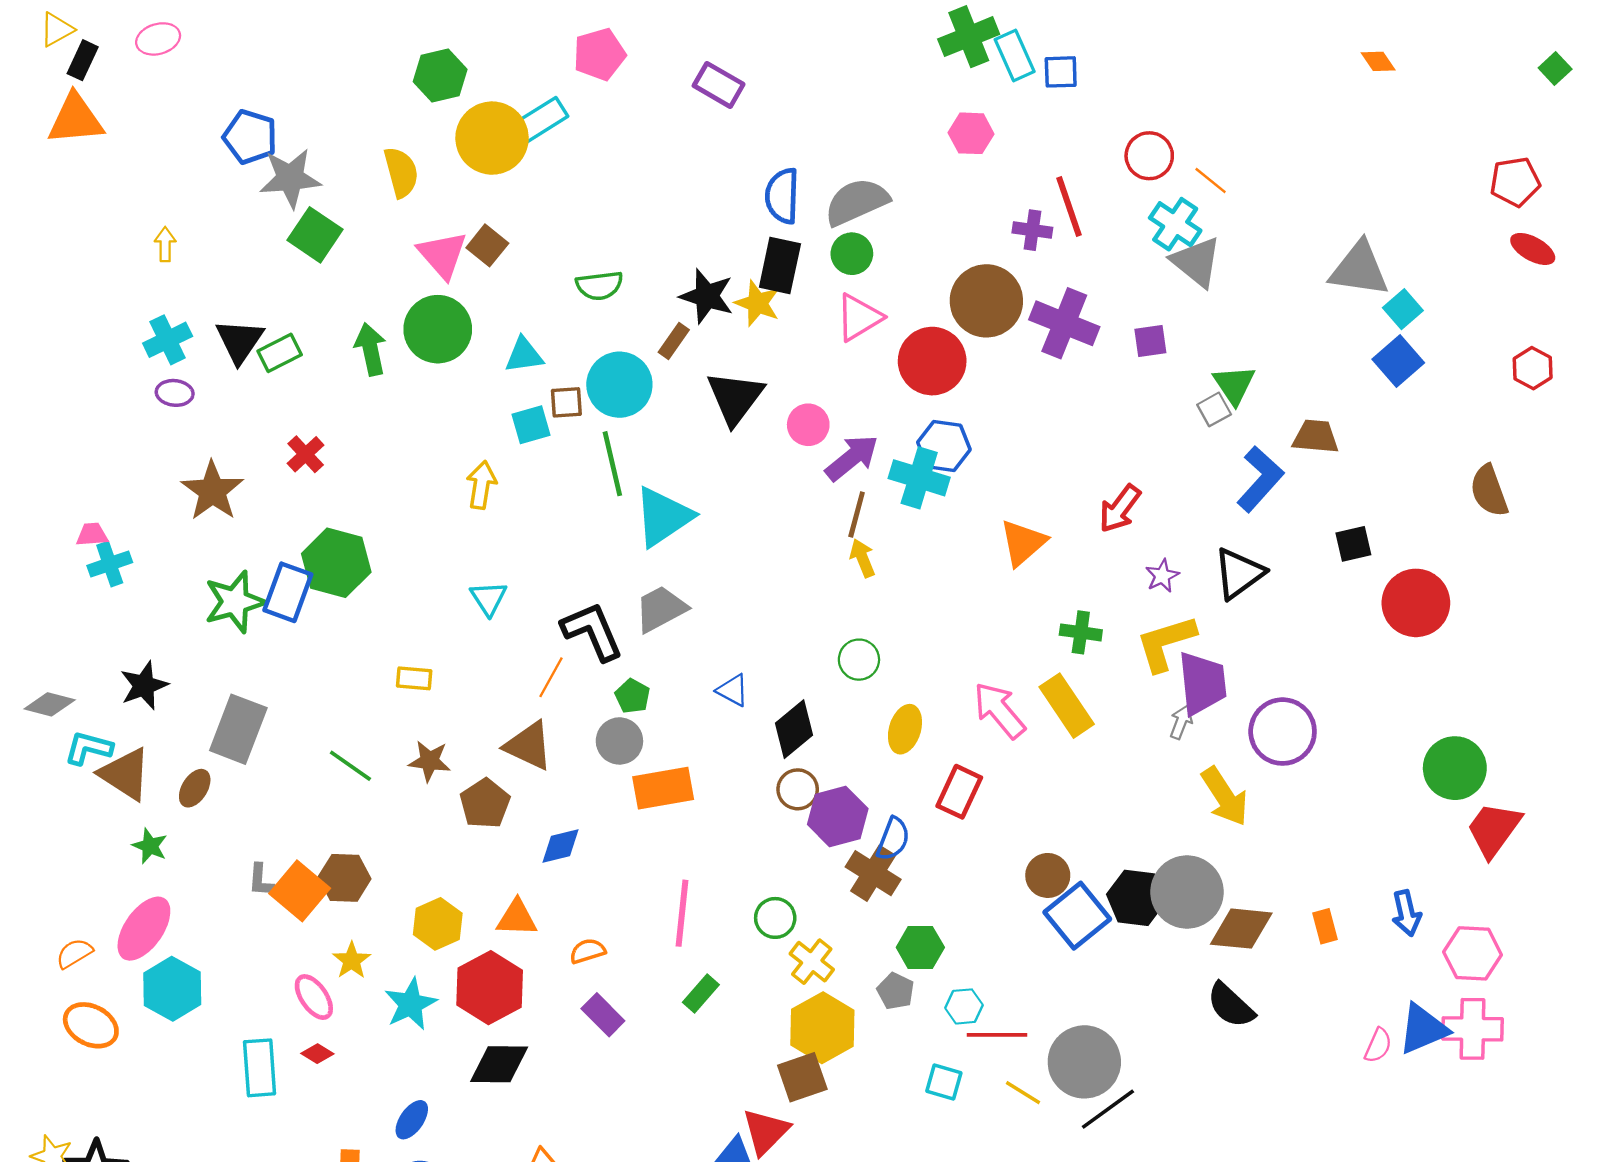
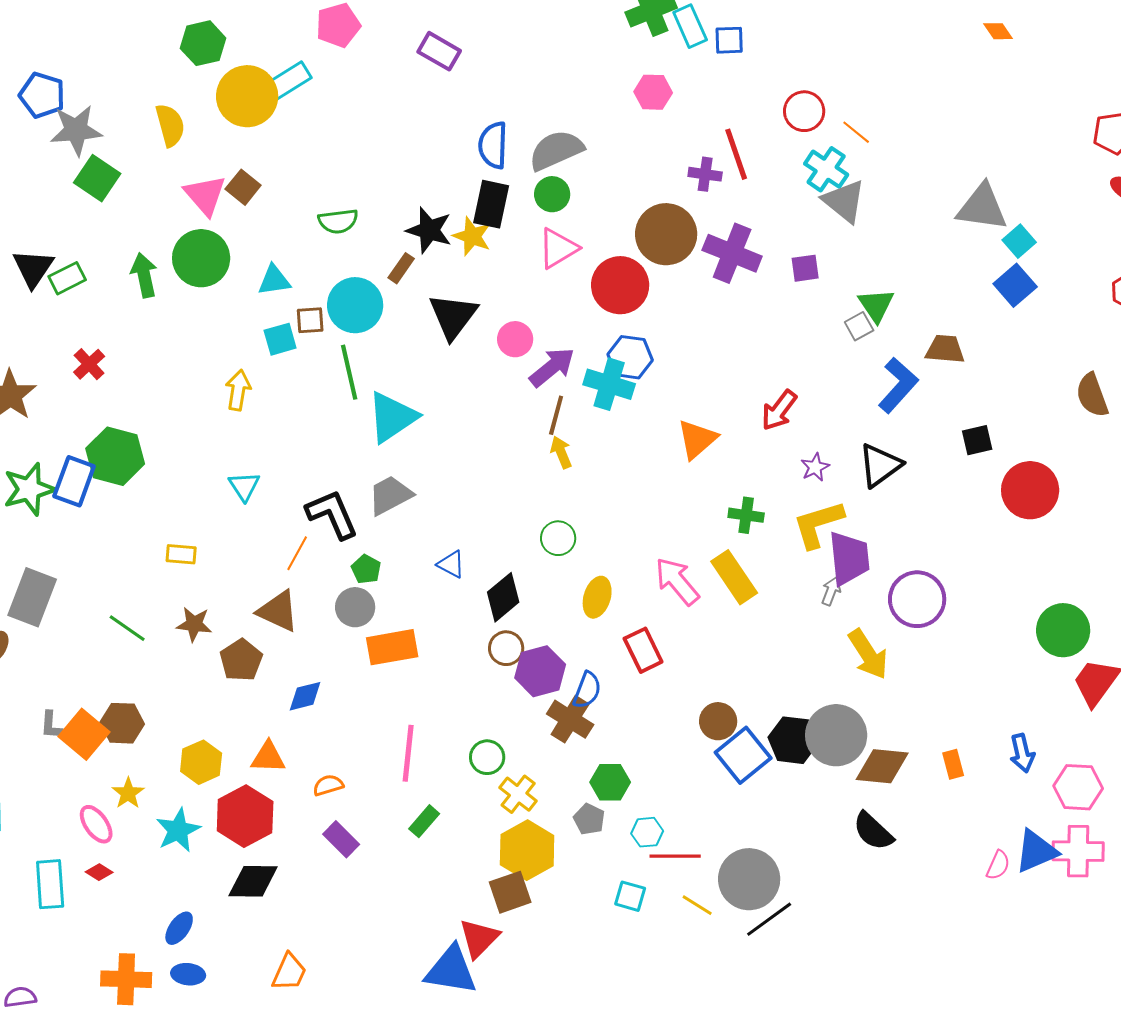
red rectangle: (959, 792) -> (643, 650), turned -51

